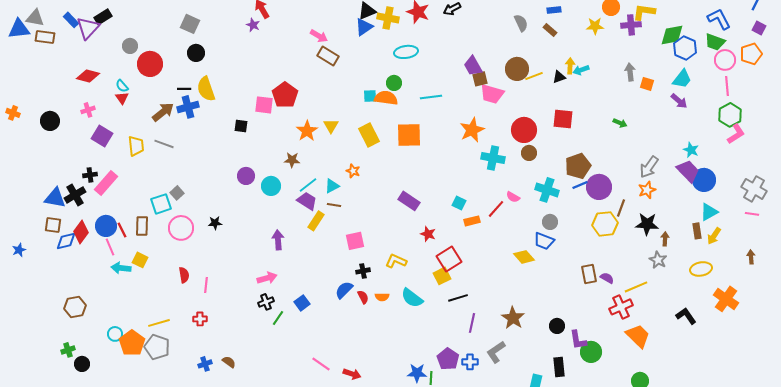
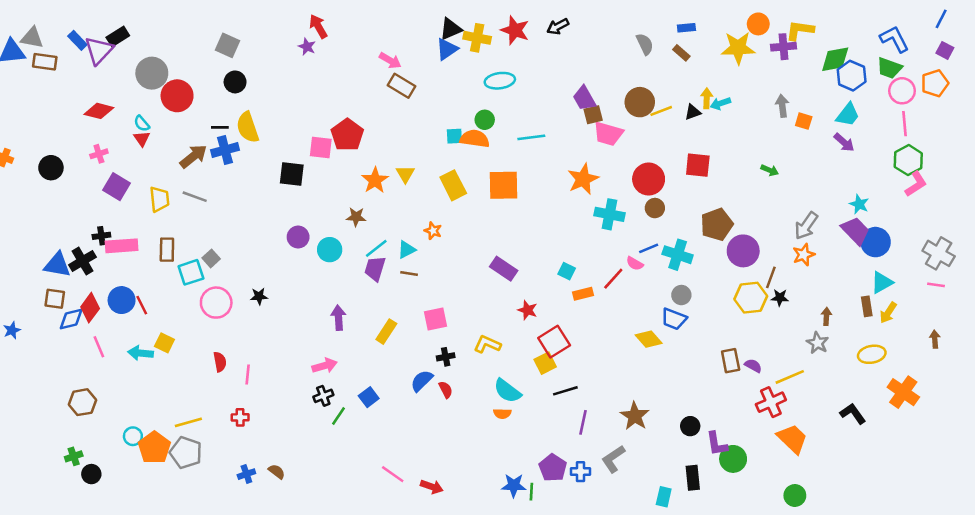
yellow star: (595, 26) -> (738, 48), size x1.5
gray circle: (130, 46) -> (152, 73), size x1.6
black square: (241, 126) -> (292, 174), size x1.5
pink rectangle: (106, 183) -> (122, 246), turned 45
blue line: (580, 185) -> (649, 248), moved
purple trapezoid: (307, 201) -> (375, 269), turned -105
yellow rectangle: (316, 221) -> (386, 332), moved
black star: (647, 224) -> (780, 298), moved, size x0.6
brown rectangle: (142, 226) -> (167, 250), moved
pink line: (110, 247) -> (99, 347), moved
orange semicircle: (382, 297) -> (502, 414), moved

